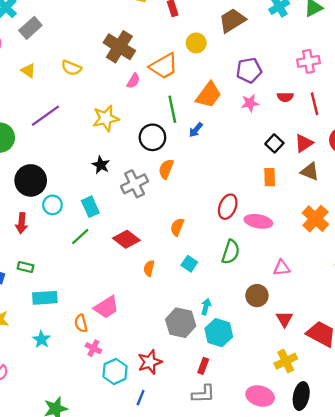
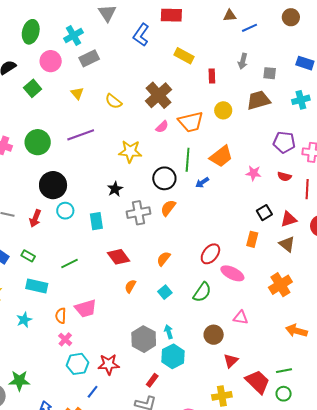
purple pentagon: (249, 70) -> (284, 142), moved
green line: (80, 237) -> (70, 263), moved
cyan arrow: (206, 307) -> (169, 332), turned -48

